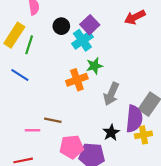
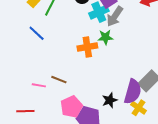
gray arrow: (111, 94) -> (115, 16), moved
yellow cross: (143, 135) -> (139, 108), turned 35
pink pentagon: (72, 147) -> (72, 107), turned -30

